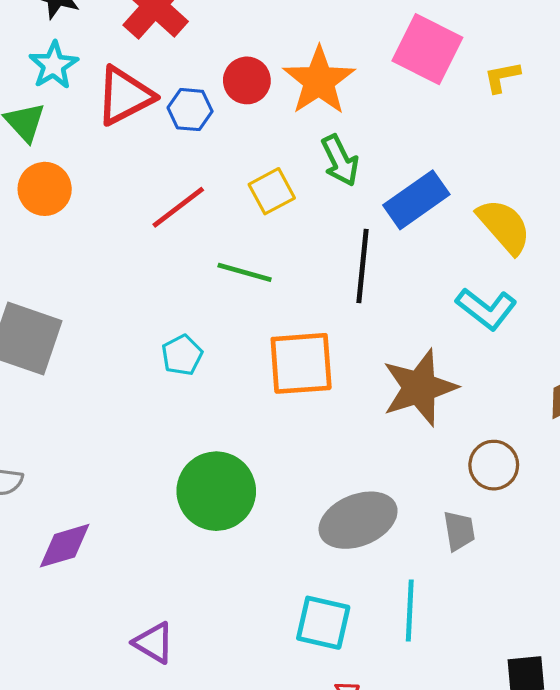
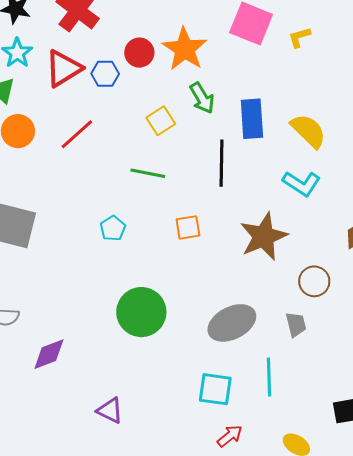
blue rectangle: (416, 200) -> (252, 119), turned -54
red line: (178, 207) -> (77, 134), moved
orange square: (301, 363) -> (188, 227), size x0.6

